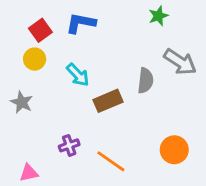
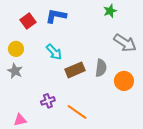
yellow circle: (35, 59) -> (16, 49), moved
gray semicircle: (145, 81) -> (101, 68), moved
orange circle: (174, 150) -> (124, 81), moved

